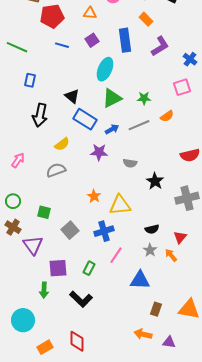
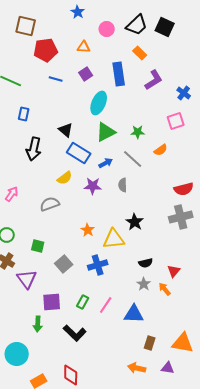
gray line: (139, 125) -> (133, 159), turned 65
yellow semicircle: (62, 144) -> (65, 178), moved
gray semicircle: (130, 163) -> (123, 185), moved, turned 80
black star: (155, 181) -> (135, 222), moved
gray cross: (187, 198) -> (181, 217), moved
pink line: (116, 255) -> (106, 305), moved
purple triangle: (169, 342) -> (168, 368), moved

